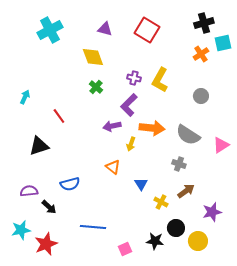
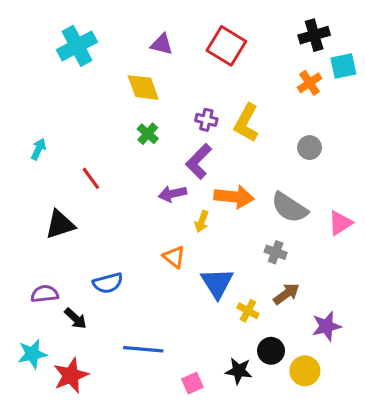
blue triangle: (141, 184) -> (217, 283), size x1.6

